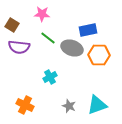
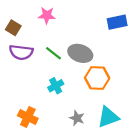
blue rectangle: (88, 30) -> (117, 22), moved
green line: (48, 38) -> (53, 53), moved
orange hexagon: (99, 55) -> (97, 78), moved

